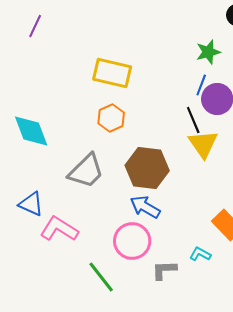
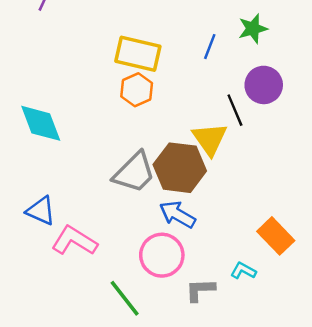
blue line: (201, 85) -> (210, 47), moved
orange hexagon: (111, 118) -> (137, 90), moved
yellow triangle: (203, 144) -> (210, 139), moved
gray trapezoid: (86, 171) -> (134, 172), moved

